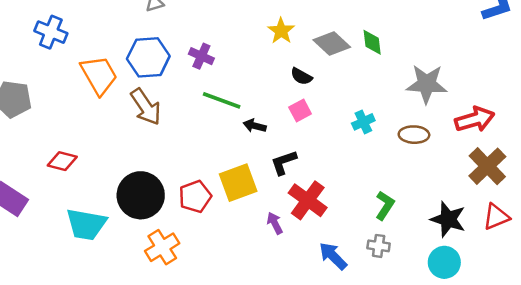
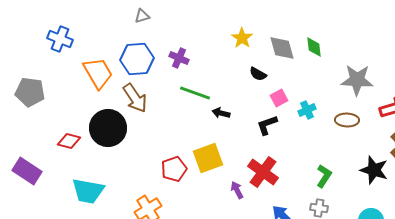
gray diamond: (332, 43) -> (282, 48), turned 32
pink square: (300, 111) -> (279, 98), moved
black L-shape: (284, 162) -> (267, 125), moved
black circle: (141, 195) -> (108, 128), moved
black star: (448, 219) -> (374, 170), moved

